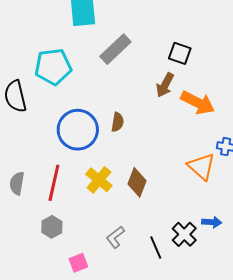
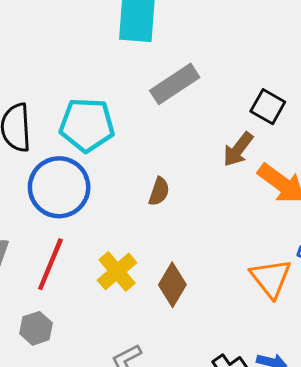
cyan pentagon: (53, 67) -> (87, 125), moved
blue circle: (78, 130) -> (59, 187), moved

